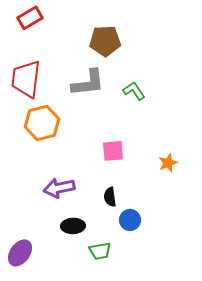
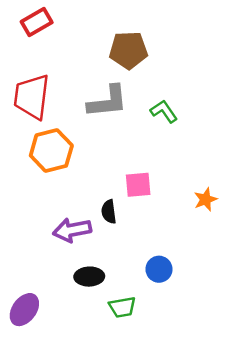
black semicircle: (110, 197) -> (109, 212), moved

